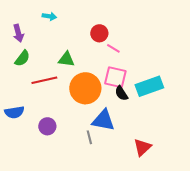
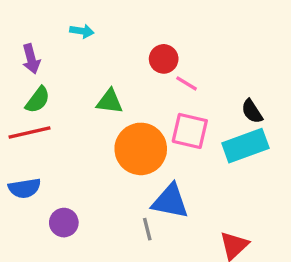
red line: (44, 80) -> (29, 133), moved
black semicircle: (121, 93) -> (252, 111), moved
purple circle: (47, 126) -> (64, 223), moved

